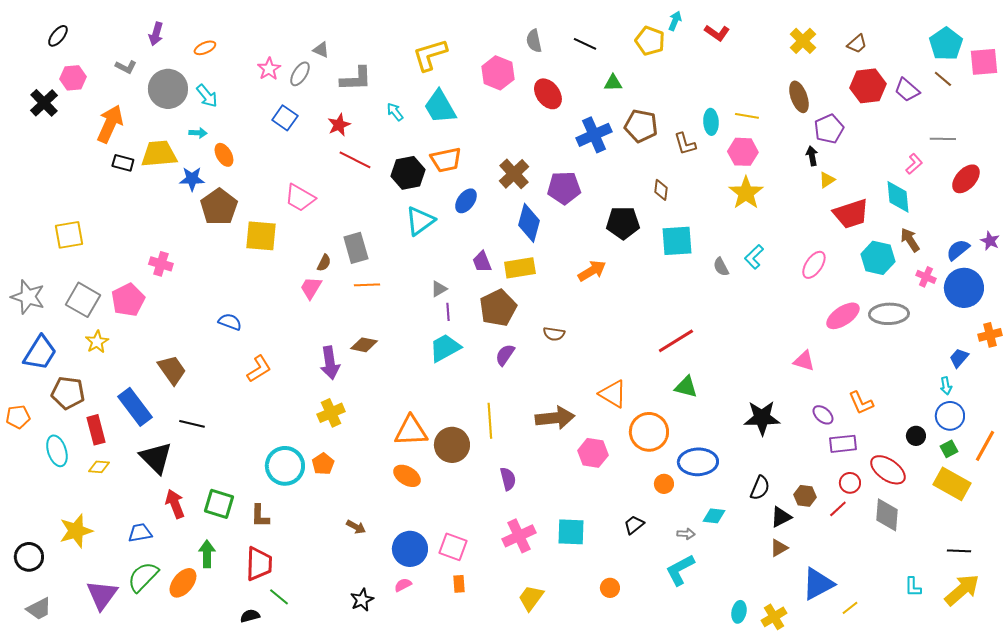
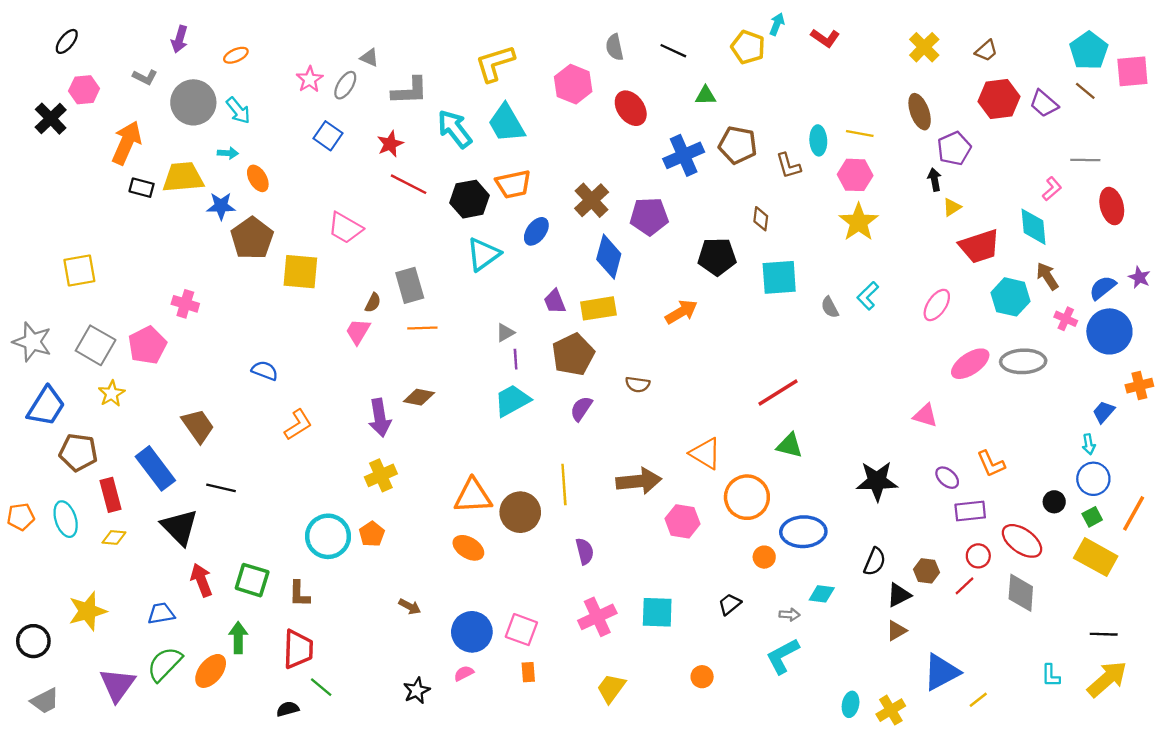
cyan arrow: (395, 112) -> (455, 129), size x1.8
red ellipse: (966, 179) -> (1112, 206), turned -56
orange pentagon: (18, 417) -> (21, 517), moved

